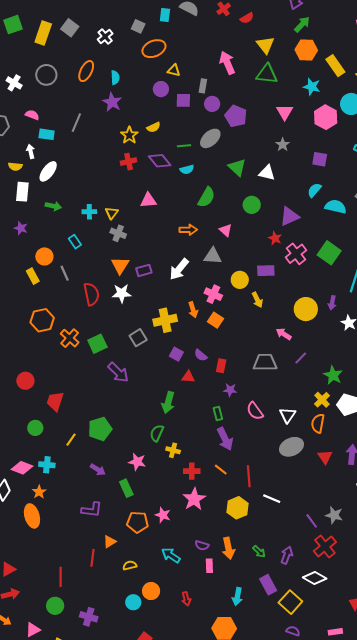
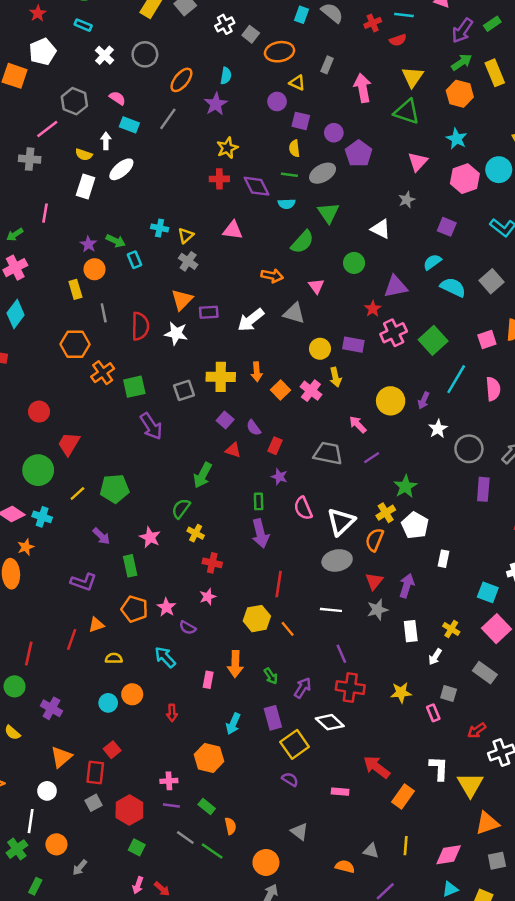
gray square: (138, 26) -> (251, 34), moved
yellow rectangle: (335, 66) -> (495, 73), moved
orange ellipse: (86, 71) -> (181, 80), moved
gray rectangle: (203, 86) -> (327, 65), moved
yellow semicircle: (154, 127) -> (294, 148), moved, turned 96
green triangle: (237, 167) -> (328, 213), moved
green arrow: (53, 206) -> (116, 241), moved
purple star: (21, 228) -> (88, 244), moved
gray line: (65, 273) -> (104, 313), moved
pink cross: (213, 294) -> (311, 391), moved
white triangle: (288, 415) -> (341, 522), size x1.4
green circle: (35, 428) -> (38, 470), size x1.6
orange line: (221, 470) -> (288, 629), moved
pink star: (194, 499) -> (208, 597), size x0.6
white line: (272, 499) -> (331, 610), moved, turned -30
gray star: (334, 515) -> (377, 610), moved, turned 30
purple semicircle: (202, 545) -> (188, 628), moved
red cross: (325, 546) -> (350, 688), turned 35

